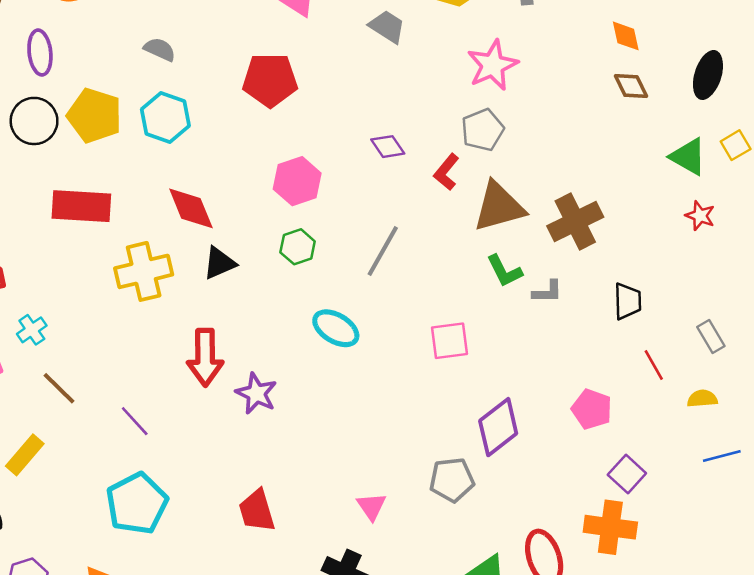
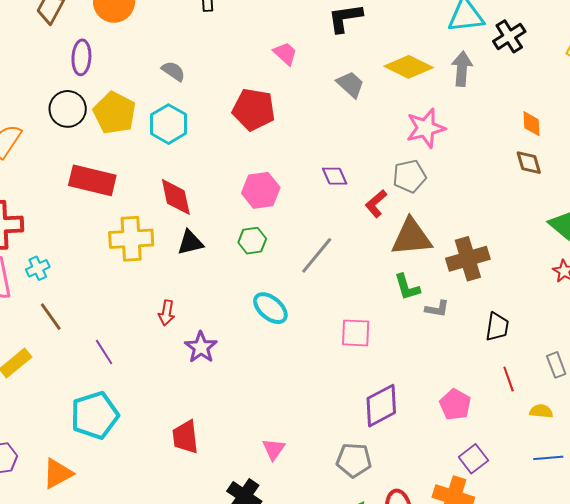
red arrow: (205, 357) -> (167, 313), size x0.6
gray pentagon: (452, 480) -> (354, 460), moved

